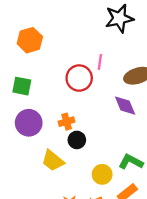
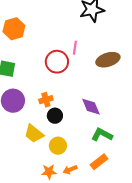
purple diamond: (125, 106) -> (91, 107), moved
yellow circle: (102, 174) -> (58, 146), moved

